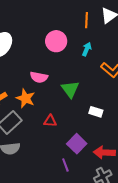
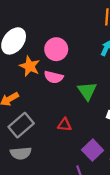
pink circle: (56, 41) -> (56, 49), moved
orange star: (25, 98) -> (30, 66), moved

